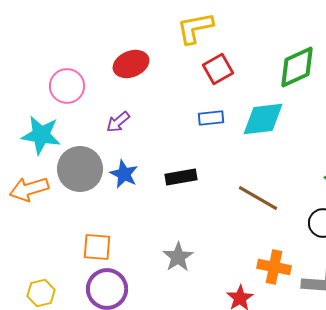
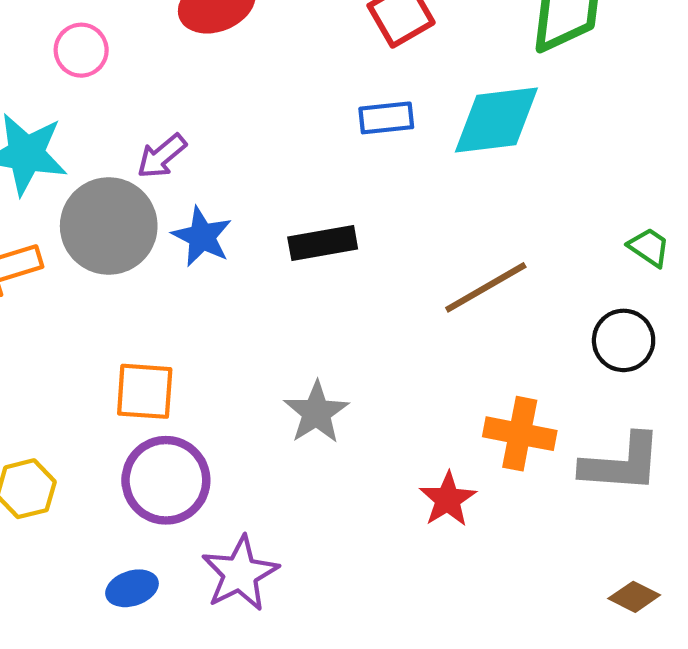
pink circle: (67, 86) -> (81, 50), size x0.7
purple arrow: (118, 122) -> (162, 156), moved
brown line: (258, 198) -> (486, 287), turned -60

